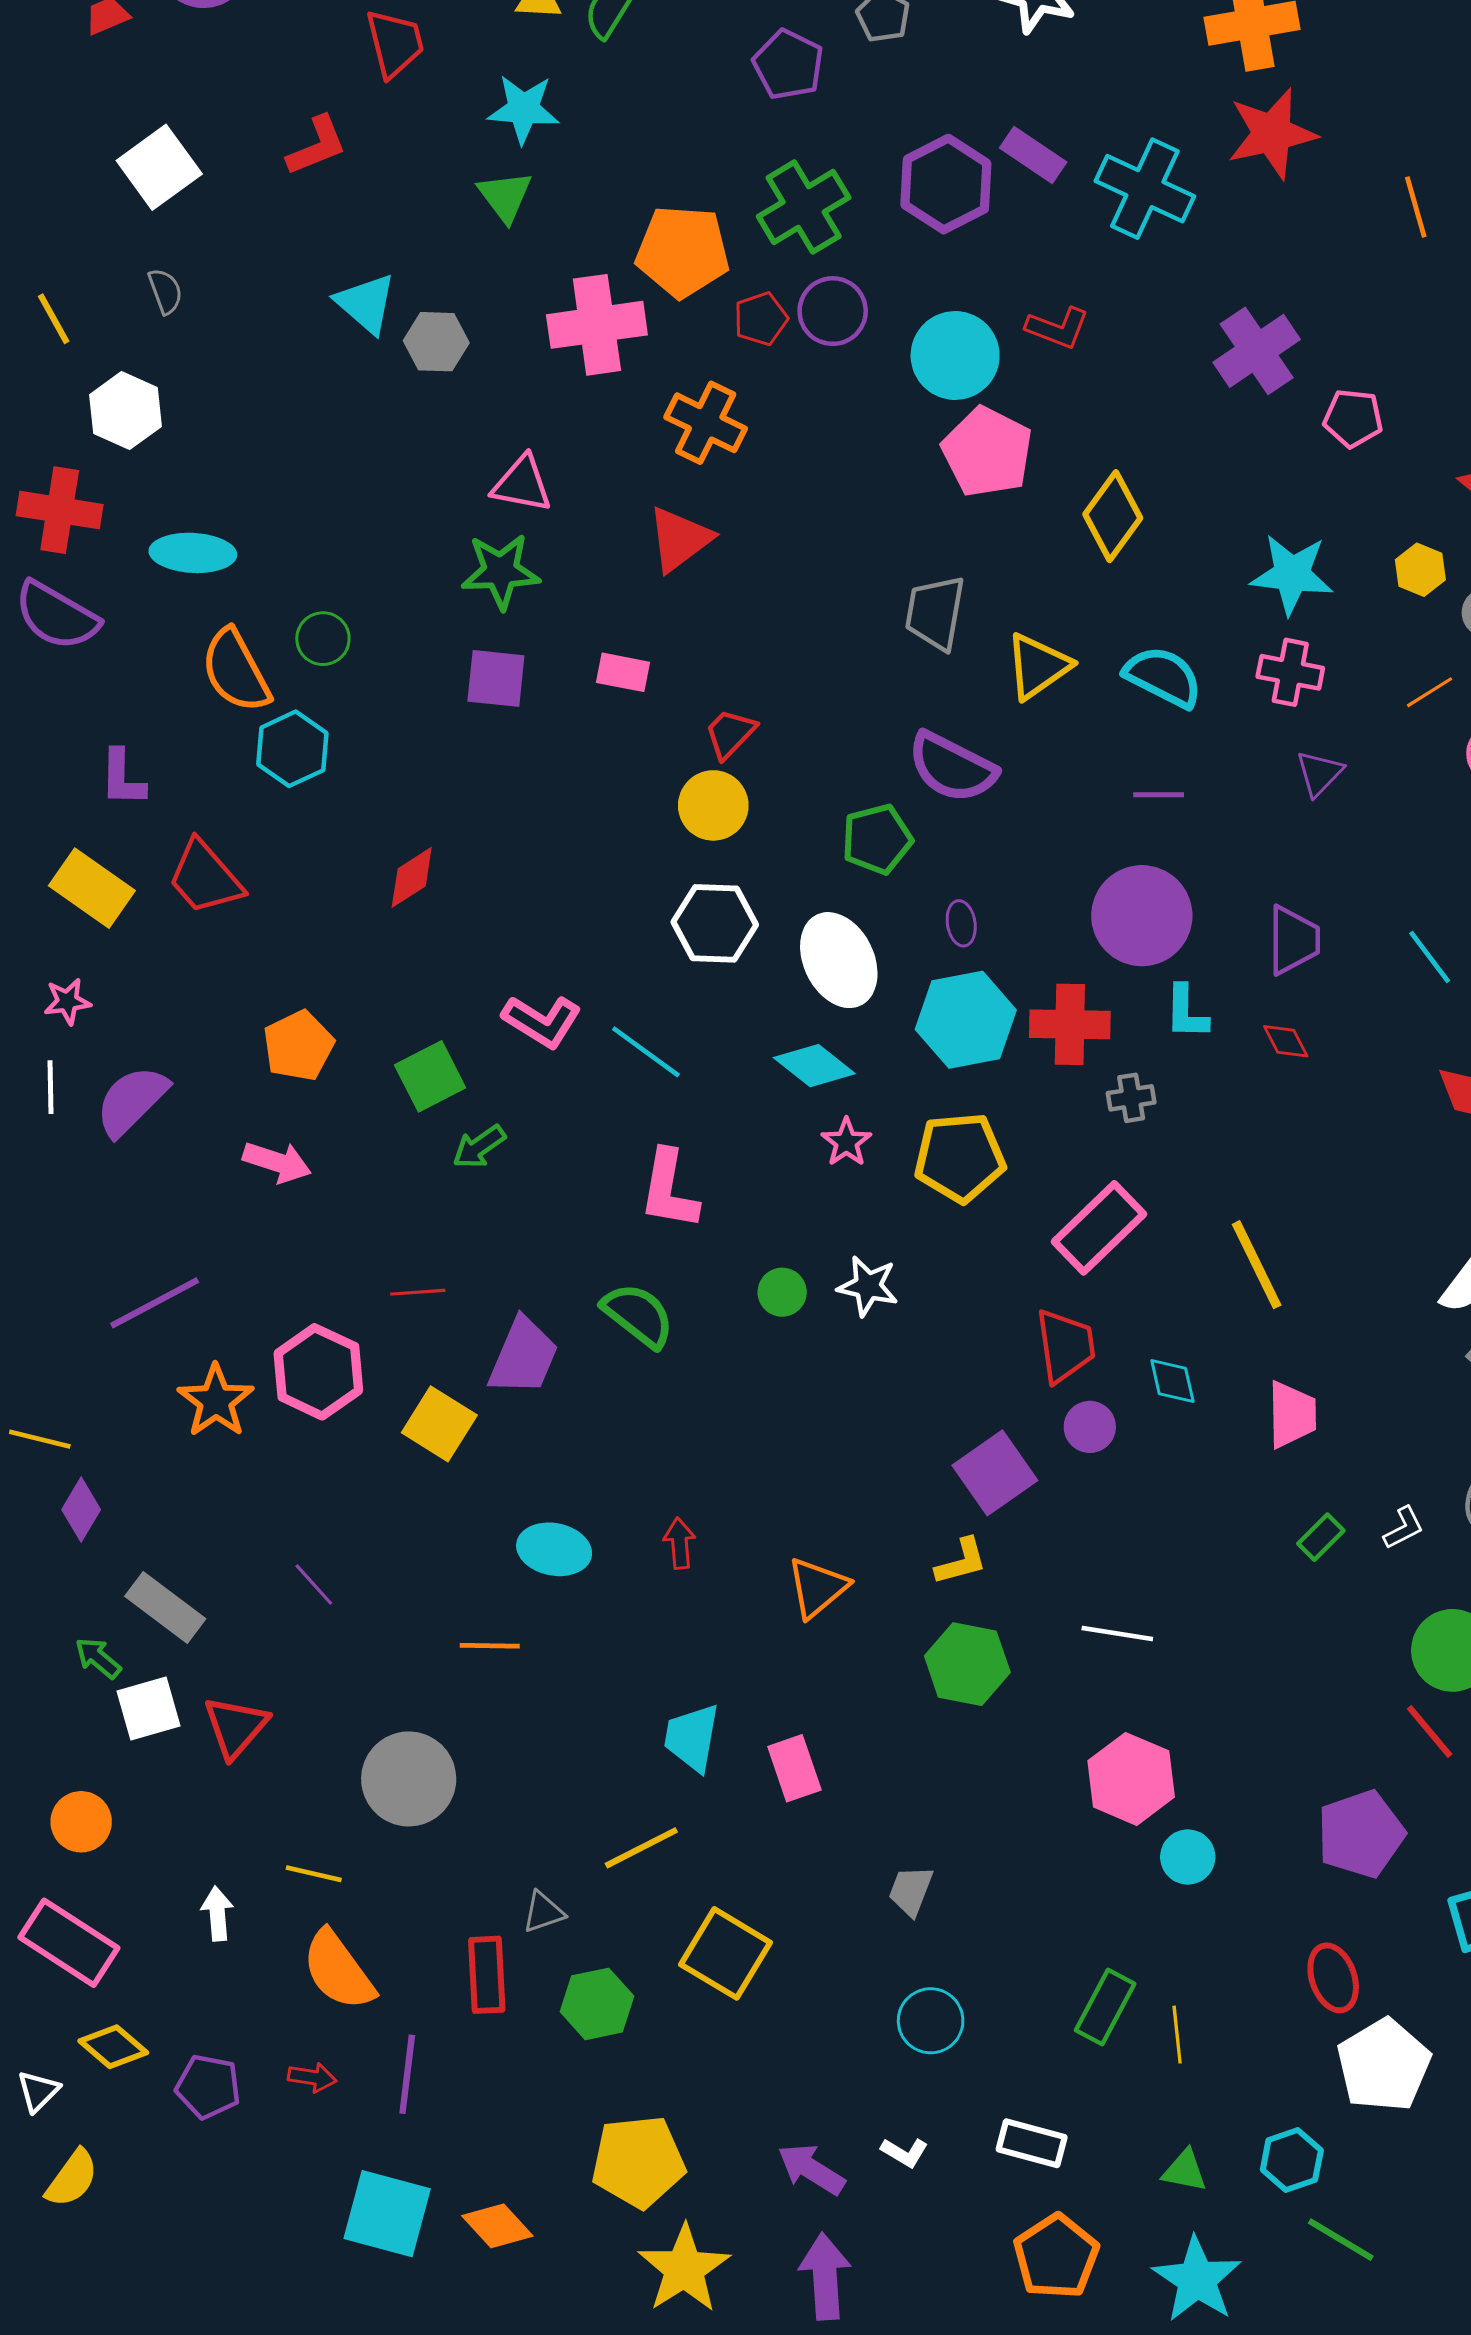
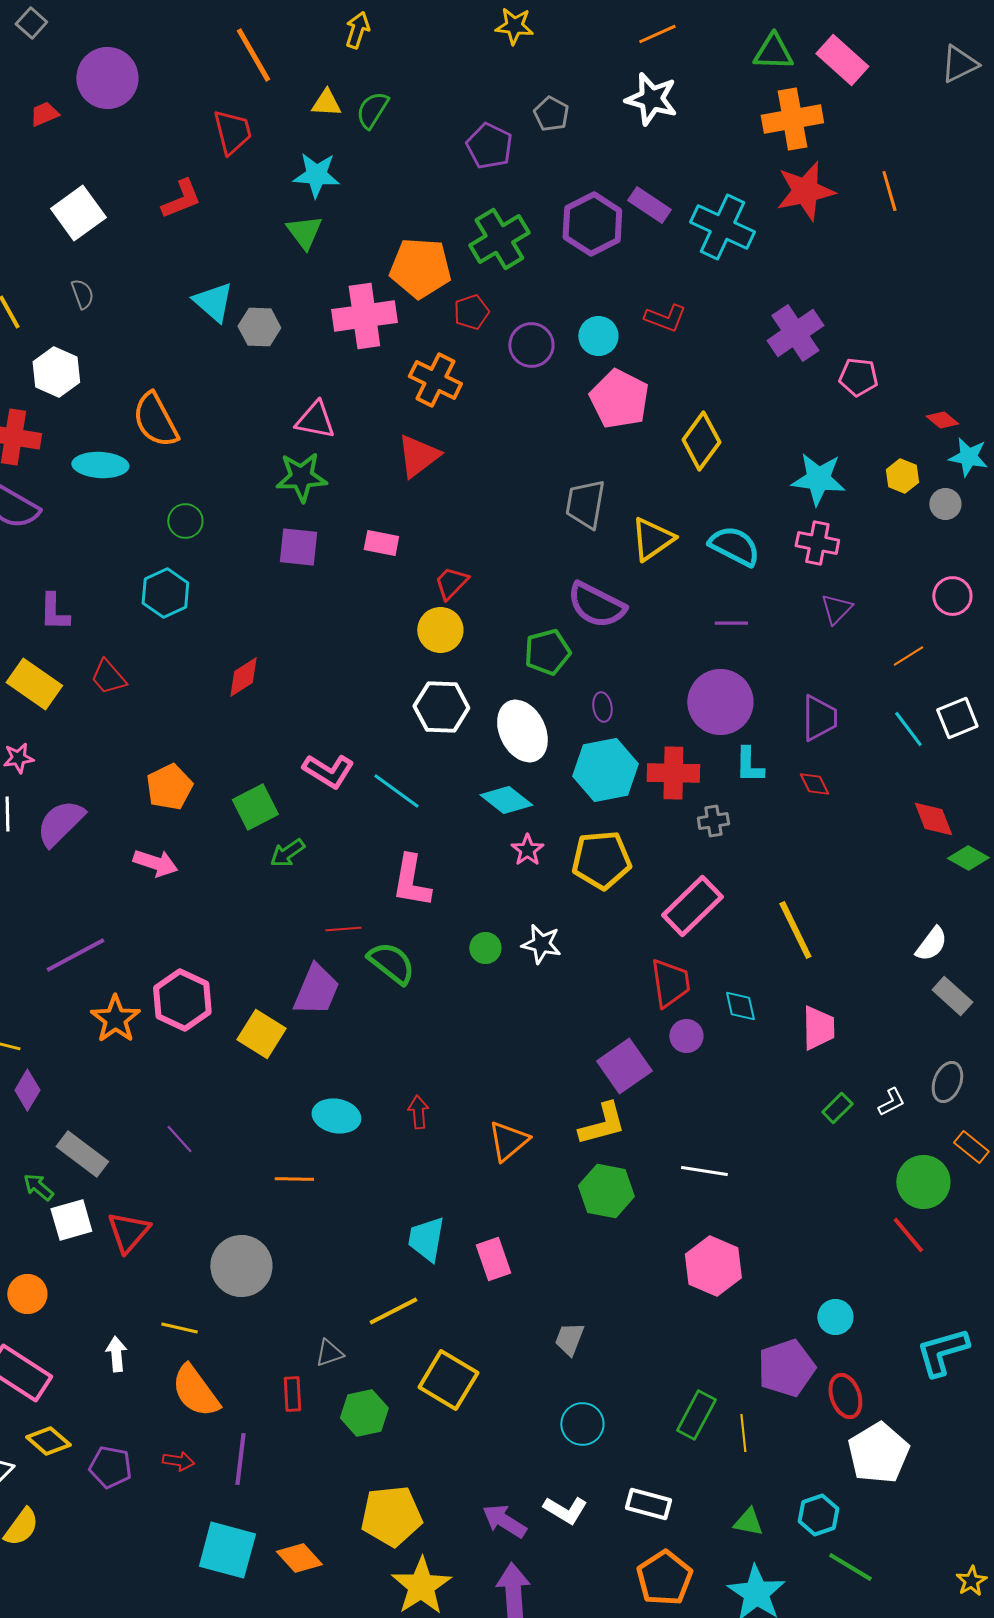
orange line: (1416, 207) -> (889, 191), moved
purple circle: (833, 311) -> (531, 345), moved
cyan circle: (955, 355) -> (598, 336), size x0.7
orange semicircle: (236, 671) -> (155, 420), moved
orange line: (1430, 692) -> (908, 656), moved
red trapezoid: (205, 877) -> (108, 677), size x0.7
red line: (418, 1292) -> (343, 929), moved
yellow L-shape: (961, 1562) -> (602, 1124), size x1.4
purple pentagon: (1361, 1834) -> (786, 1368), moved
cyan circle: (1188, 1857) -> (835, 1317), moved
red rectangle: (487, 1975) -> (292, 1394), size x0.7
white L-shape: (905, 2152) -> (565, 1510), size x1.4

